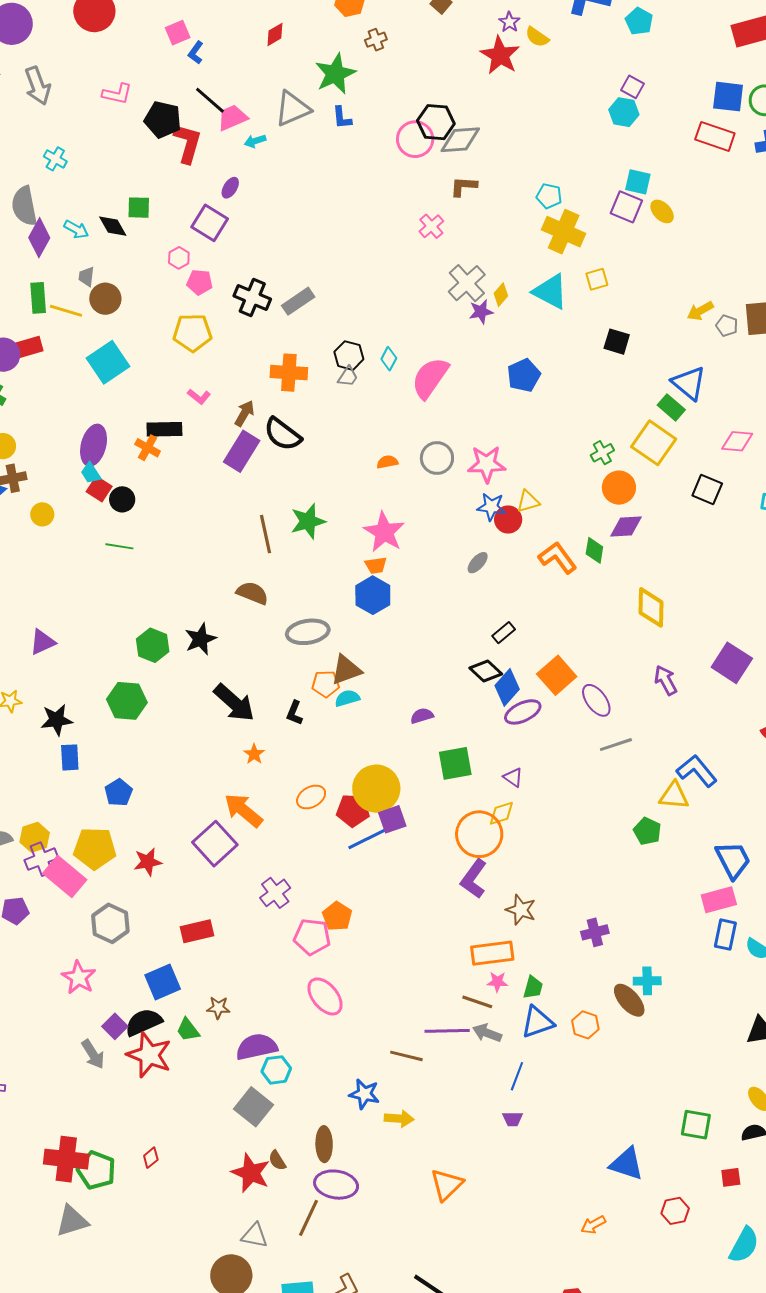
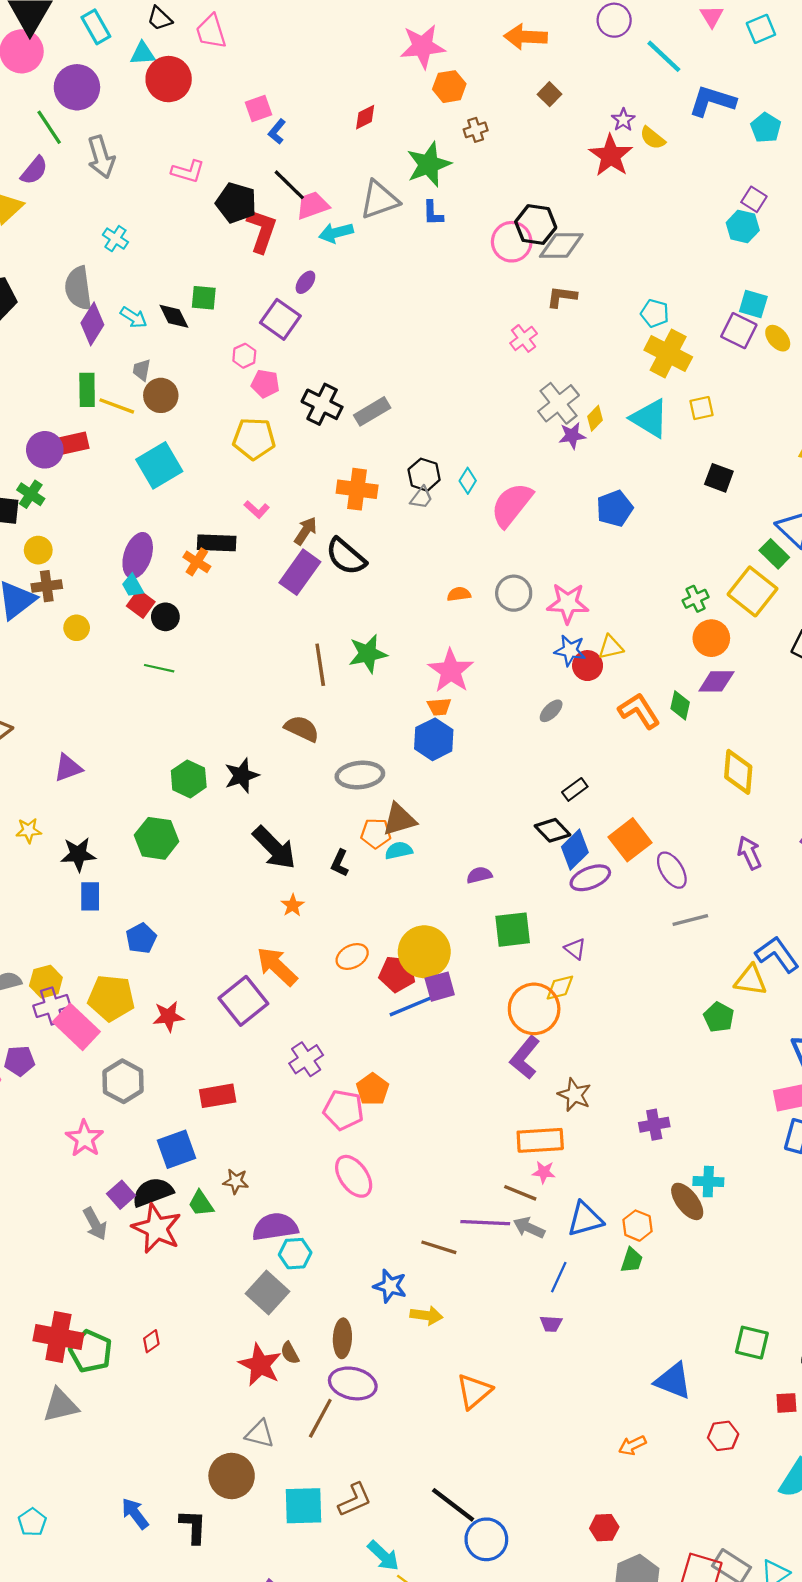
cyan arrow: (255, 141) -> (336, 233), size x1.4
green trapezoid: (533, 987) -> (632, 1260), moved

